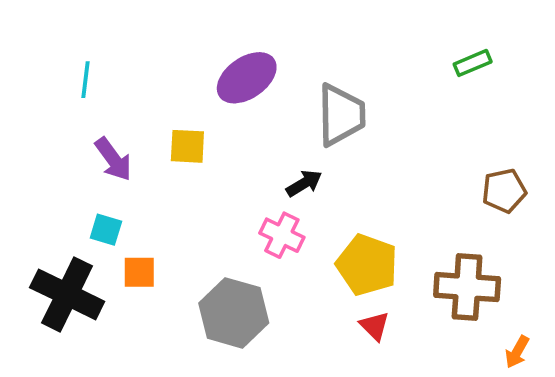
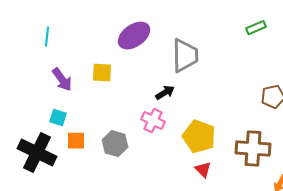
gray hexagon: (234, 313) -> (115, 144), moved, size x0.7

